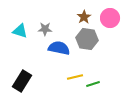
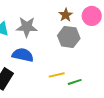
gray star: (45, 29) -> (27, 27), size x1.5
blue semicircle: (59, 48) -> (23, 55), moved

